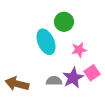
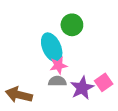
pink star: (79, 50) -> (58, 65), moved
gray semicircle: (54, 81) -> (57, 81), moved

